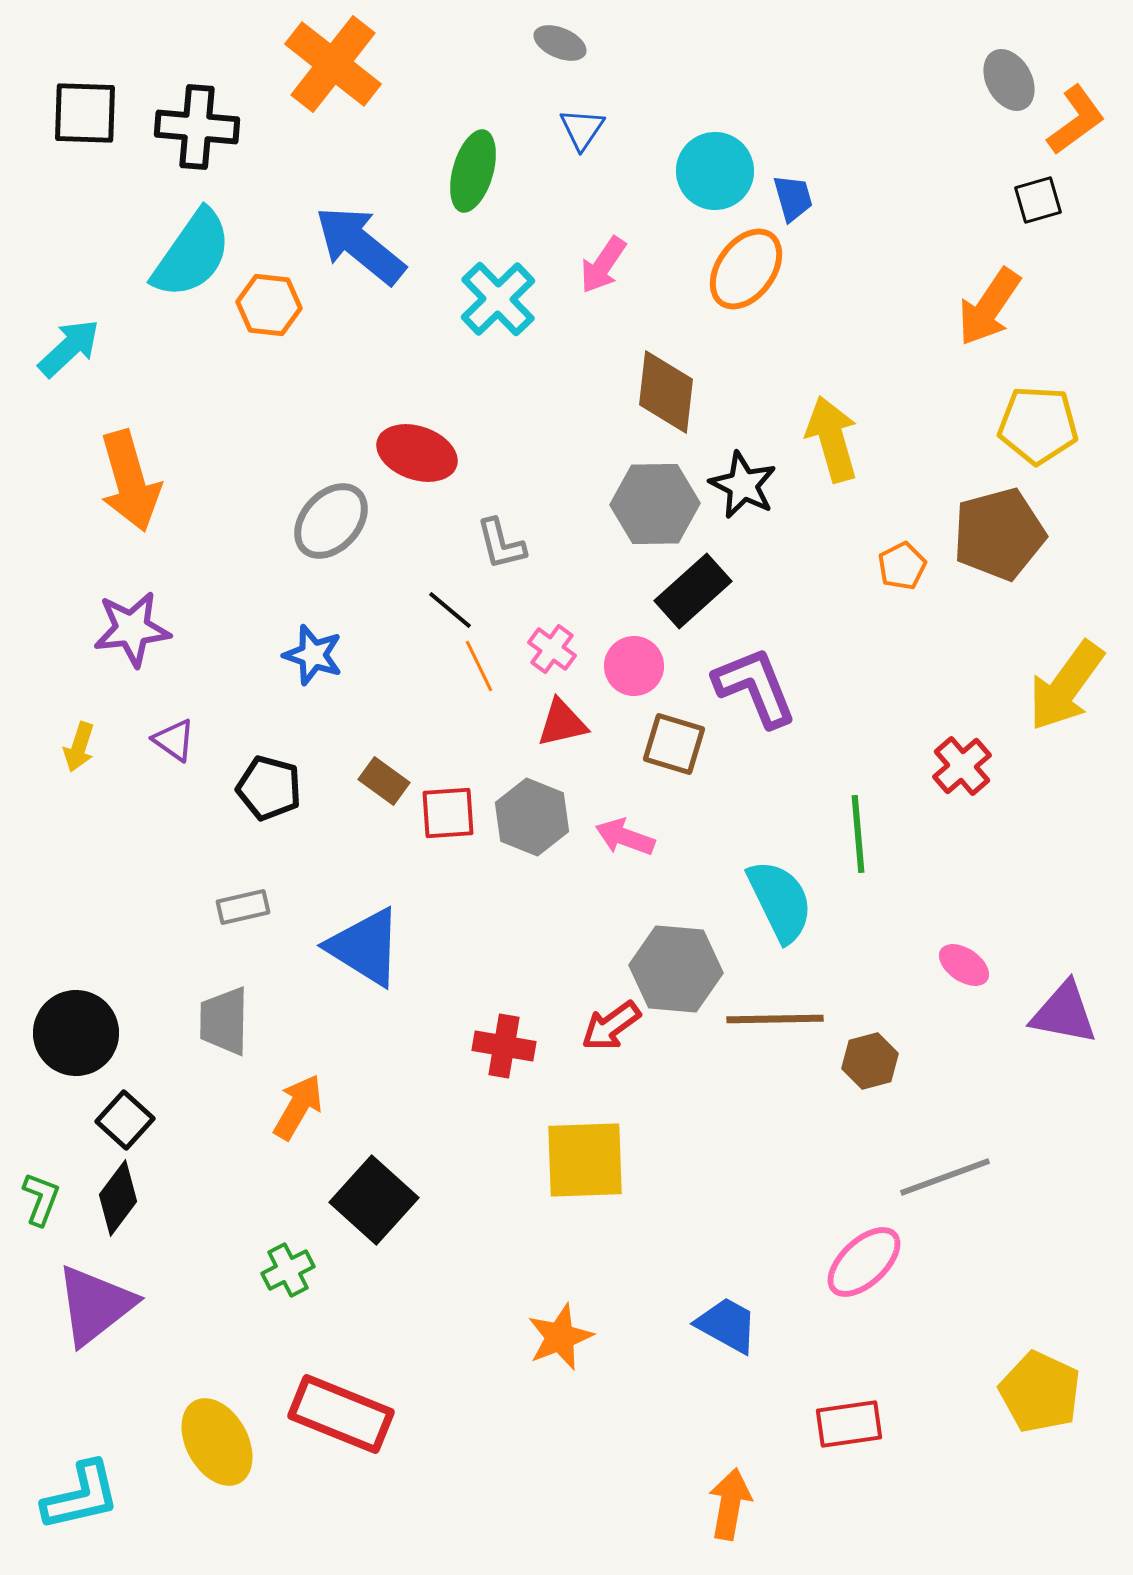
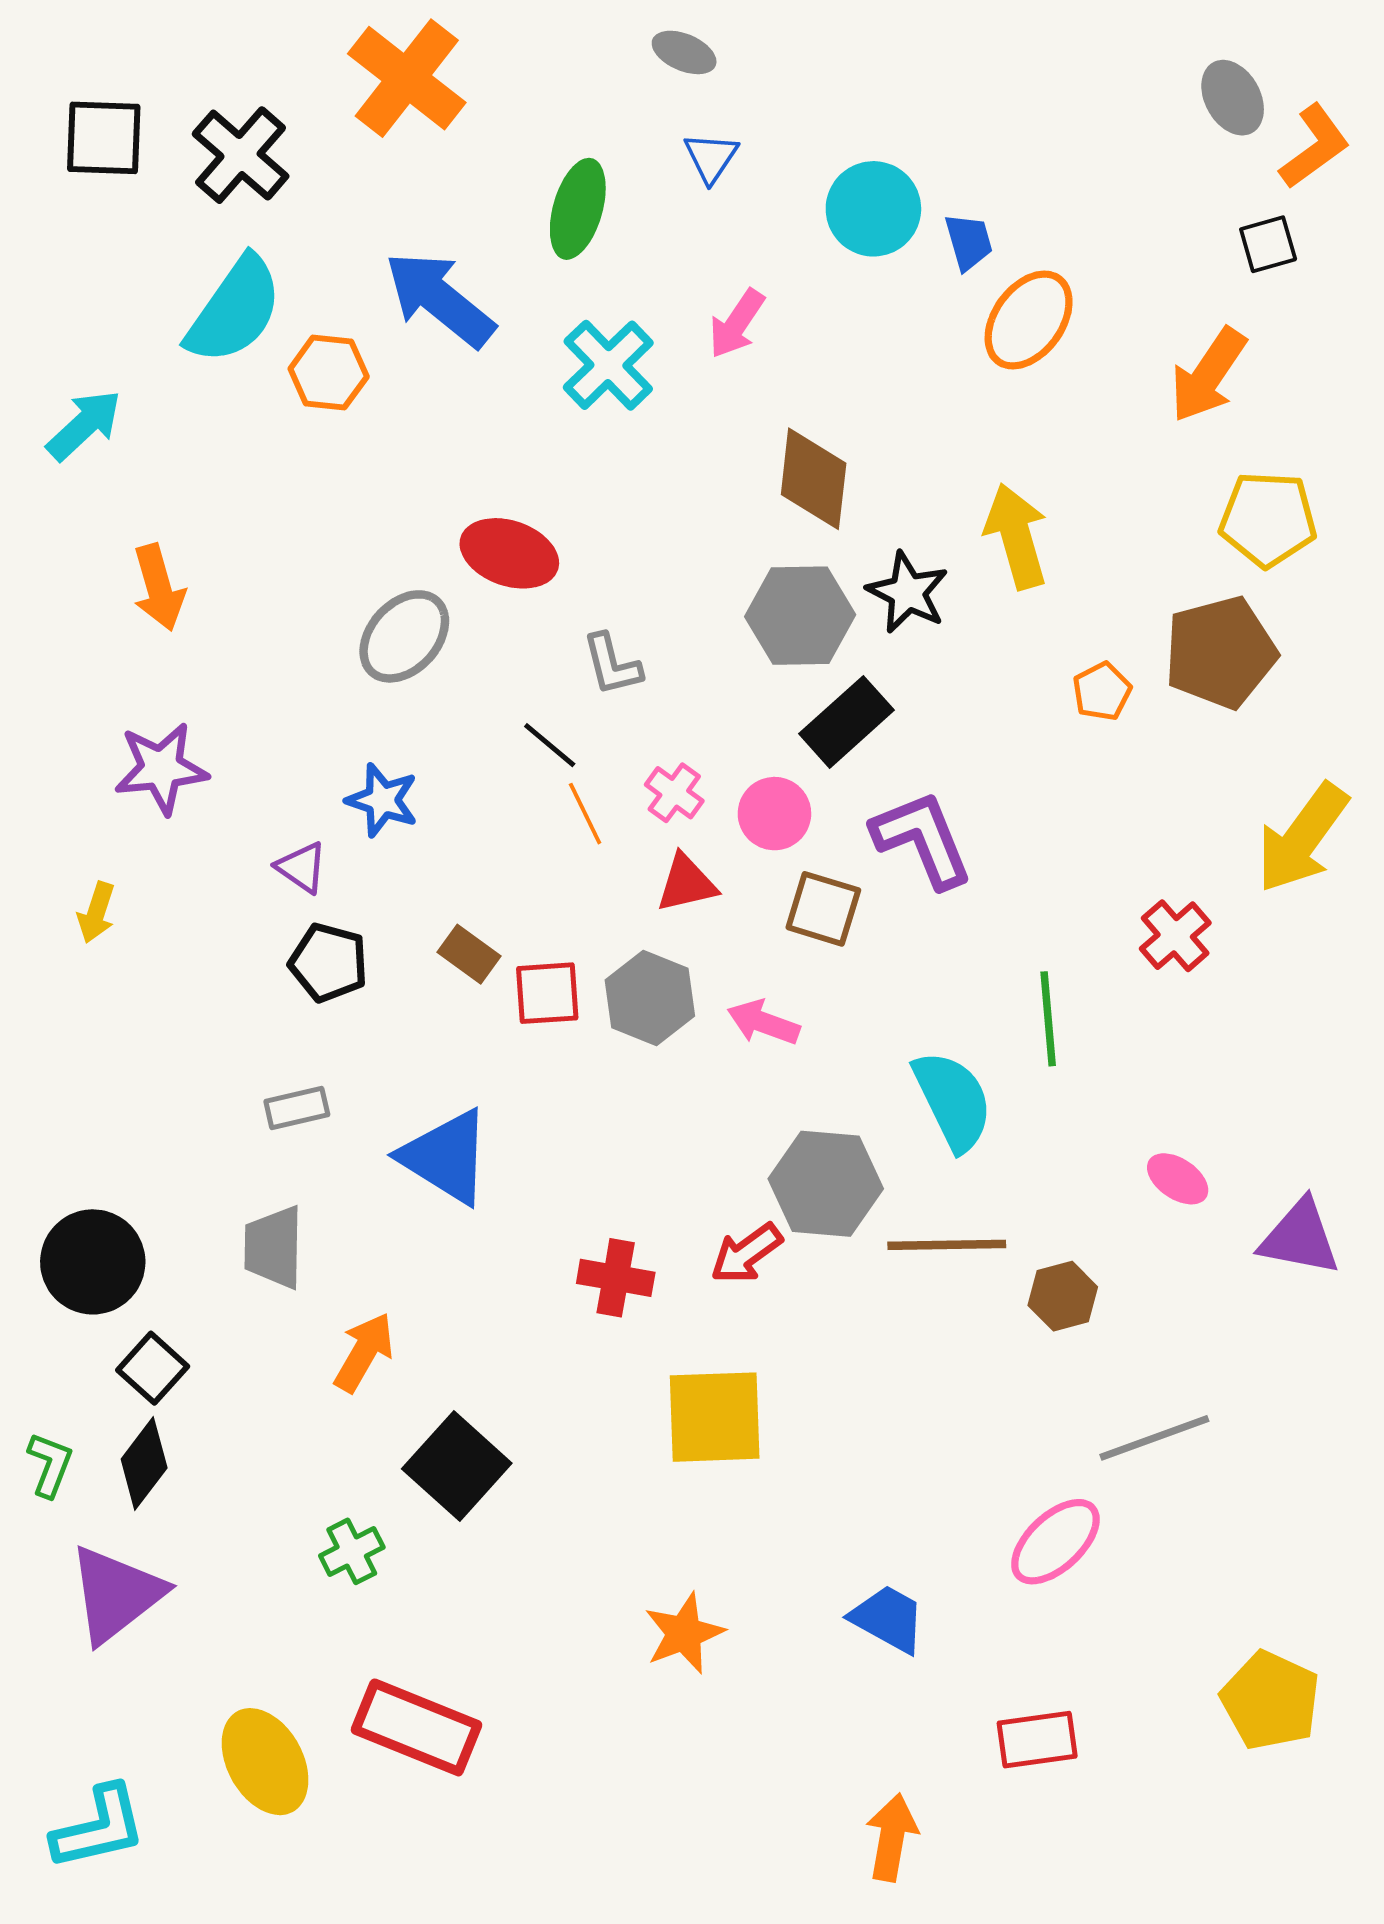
black cross: (197, 127) -> (241, 155), turned 36
orange ellipse: (746, 269) -> (1029, 320), moved
orange arrow: (130, 481) -> (159, 588), size x0.7
purple triangle: (174, 740) -> (302, 867), moved

